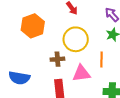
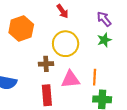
orange line: (101, 60) -> (95, 77), moved

